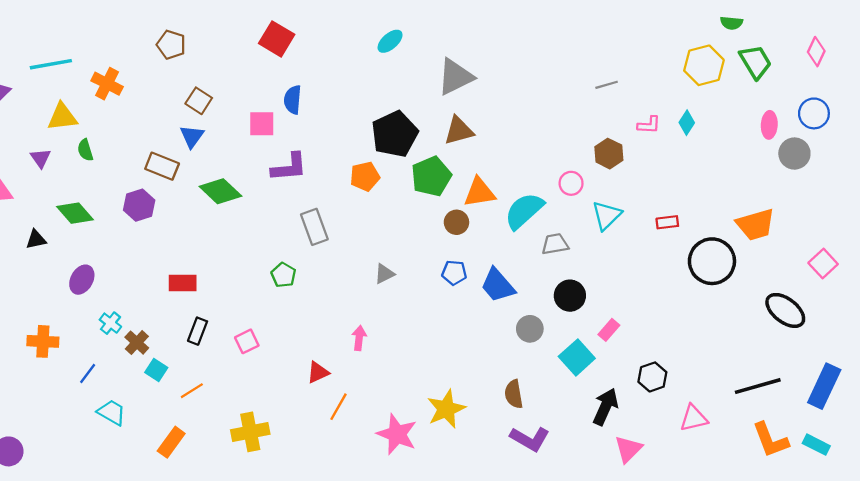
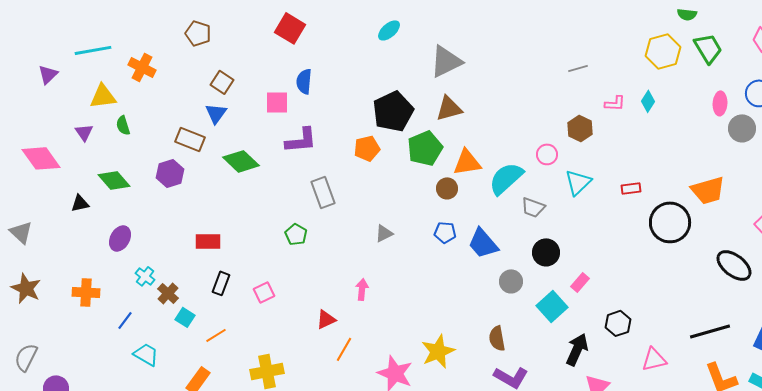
gray trapezoid: (555, 244) -> (533, 207), turned -150

